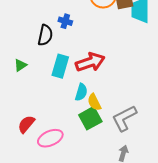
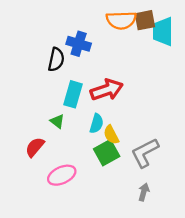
blue cross: (65, 21) -> (79, 44), size x1.5
green triangle: (20, 65) -> (57, 121), moved, turned -48
red semicircle: (26, 124) -> (35, 147), moved

